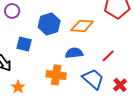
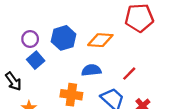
purple circle: (12, 11) -> (30, 39), moved
blue square: (24, 44) -> (36, 60), turned 35

